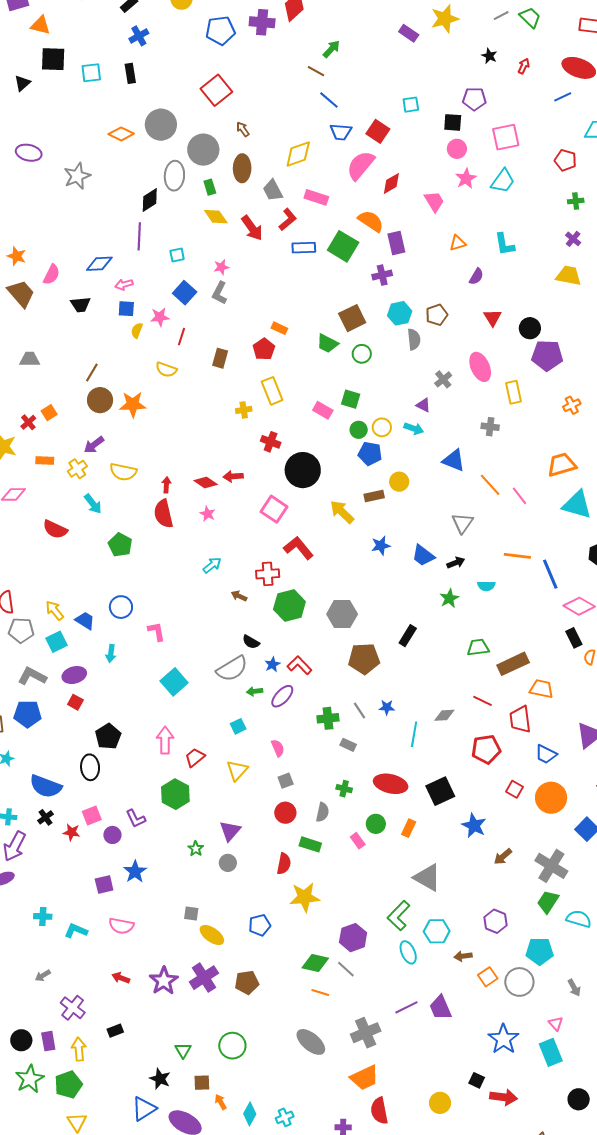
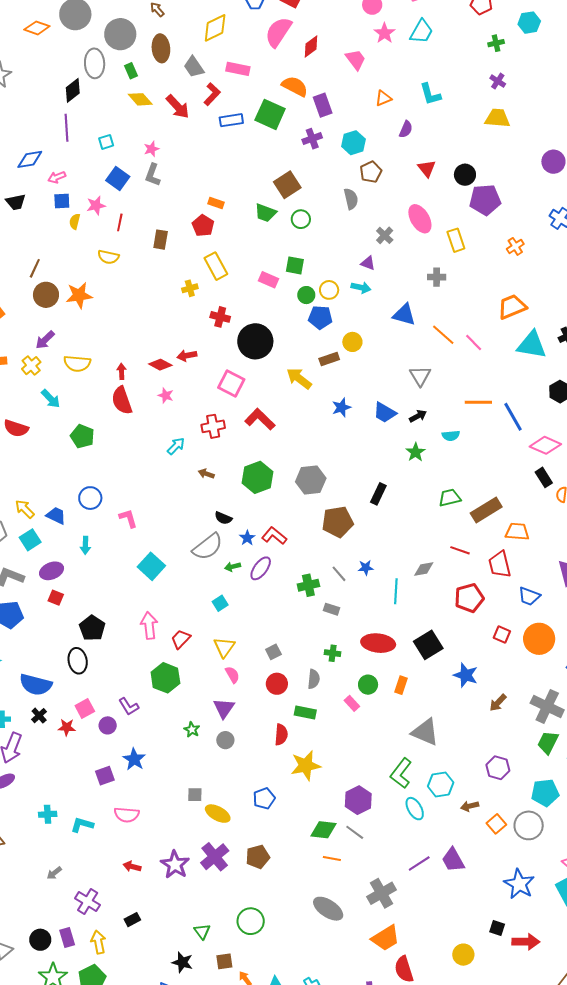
cyan hexagon: (400, 313) -> (353, 143), moved
red cross: (268, 574) -> (213, 426), moved
pink semicircle: (278, 748) -> (232, 675), moved

